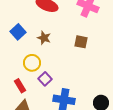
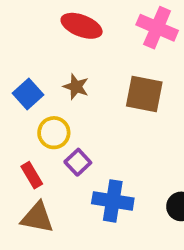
blue square: (18, 32) -> (28, 94), moved
brown square: (81, 42) -> (144, 94), size x1.5

